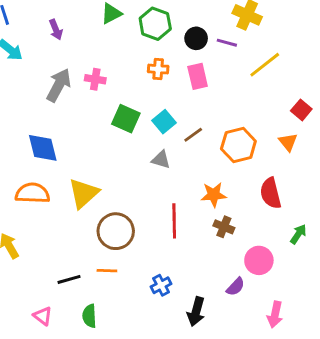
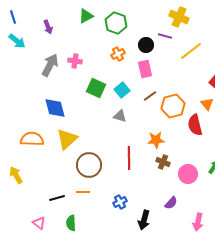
black circle: (196, 38) -> (146, 45), moved
orange cross: (158, 69) -> (118, 54), turned -32
pink rectangle: (198, 76) -> (145, 69), moved
brown line: (193, 135) -> (150, 96), moved
blue diamond: (43, 148) -> (55, 108), moved
red semicircle: (271, 193) -> (195, 125), moved
pink circle: (259, 260) -> (188, 174), moved

